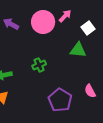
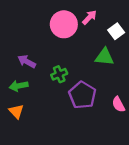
purple arrow: (11, 24) -> (27, 61), moved
purple pentagon: (60, 100) -> (82, 95), moved

